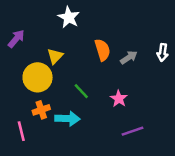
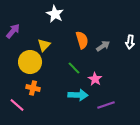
green line: (81, 91) -> (74, 68), moved
orange cross: (41, 110) -> (33, 88), turned 32
cyan arrow: (68, 119) -> (78, 95), moved
pink line: (21, 131) -> (17, 105), turned -35

